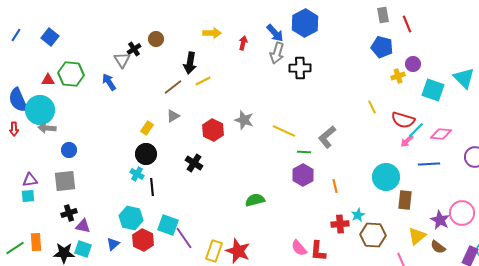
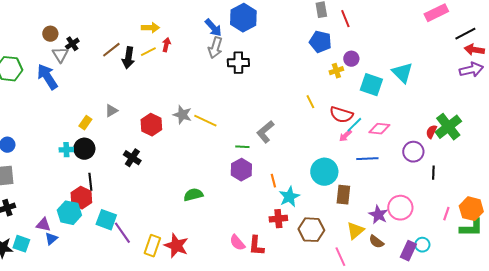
brown circle: (156, 39) -> (50, 34), moved
red arrow: (243, 43) -> (166, 45), moved
yellow line: (203, 81) -> (148, 52), moved
blue arrow: (109, 82) -> (47, 77), size x1.5
brown line: (173, 87) -> (111, 50), moved
yellow line: (284, 131) -> (205, 121), moved
cyan cross: (137, 174) -> (66, 150), moved, turned -32
cyan star: (358, 215) -> (289, 197), moved, size x1.5
purple triangle: (83, 226) -> (43, 225), moved
red hexagon: (143, 240) -> (81, 198), moved

